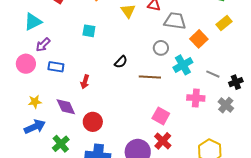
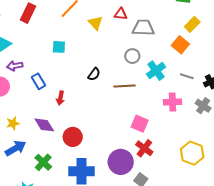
orange square: (199, 39) -> (180, 45), moved
purple arrow: (43, 45) -> (15, 66), turned 42
blue rectangle: (56, 67) -> (38, 81), moved, turned 56

